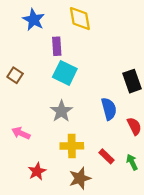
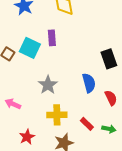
purple rectangle: (57, 46) -> (52, 38), moved
cyan square: (65, 73) -> (30, 48), moved
green arrow: (132, 162) -> (109, 129), turned 128

